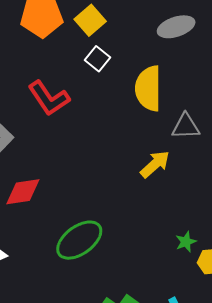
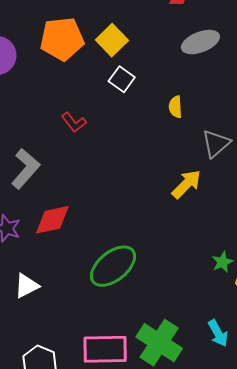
yellow semicircle: (148, 88) -> (175, 107), size x0.5
red L-shape: (49, 98) -> (74, 122), size x0.6
gray triangle: (186, 126) -> (216, 144), turned -36

